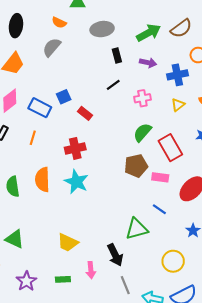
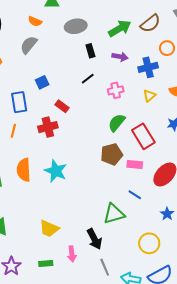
blue square: (64, 97) -> (42, 82), moved
blue rectangle: (40, 108) -> (19, 102), turned 55
red cross: (75, 148) -> (48, 127), moved

